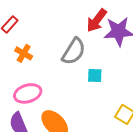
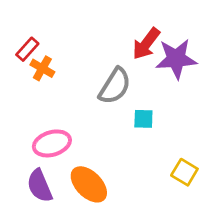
orange cross: (24, 53) -> (42, 68), moved

